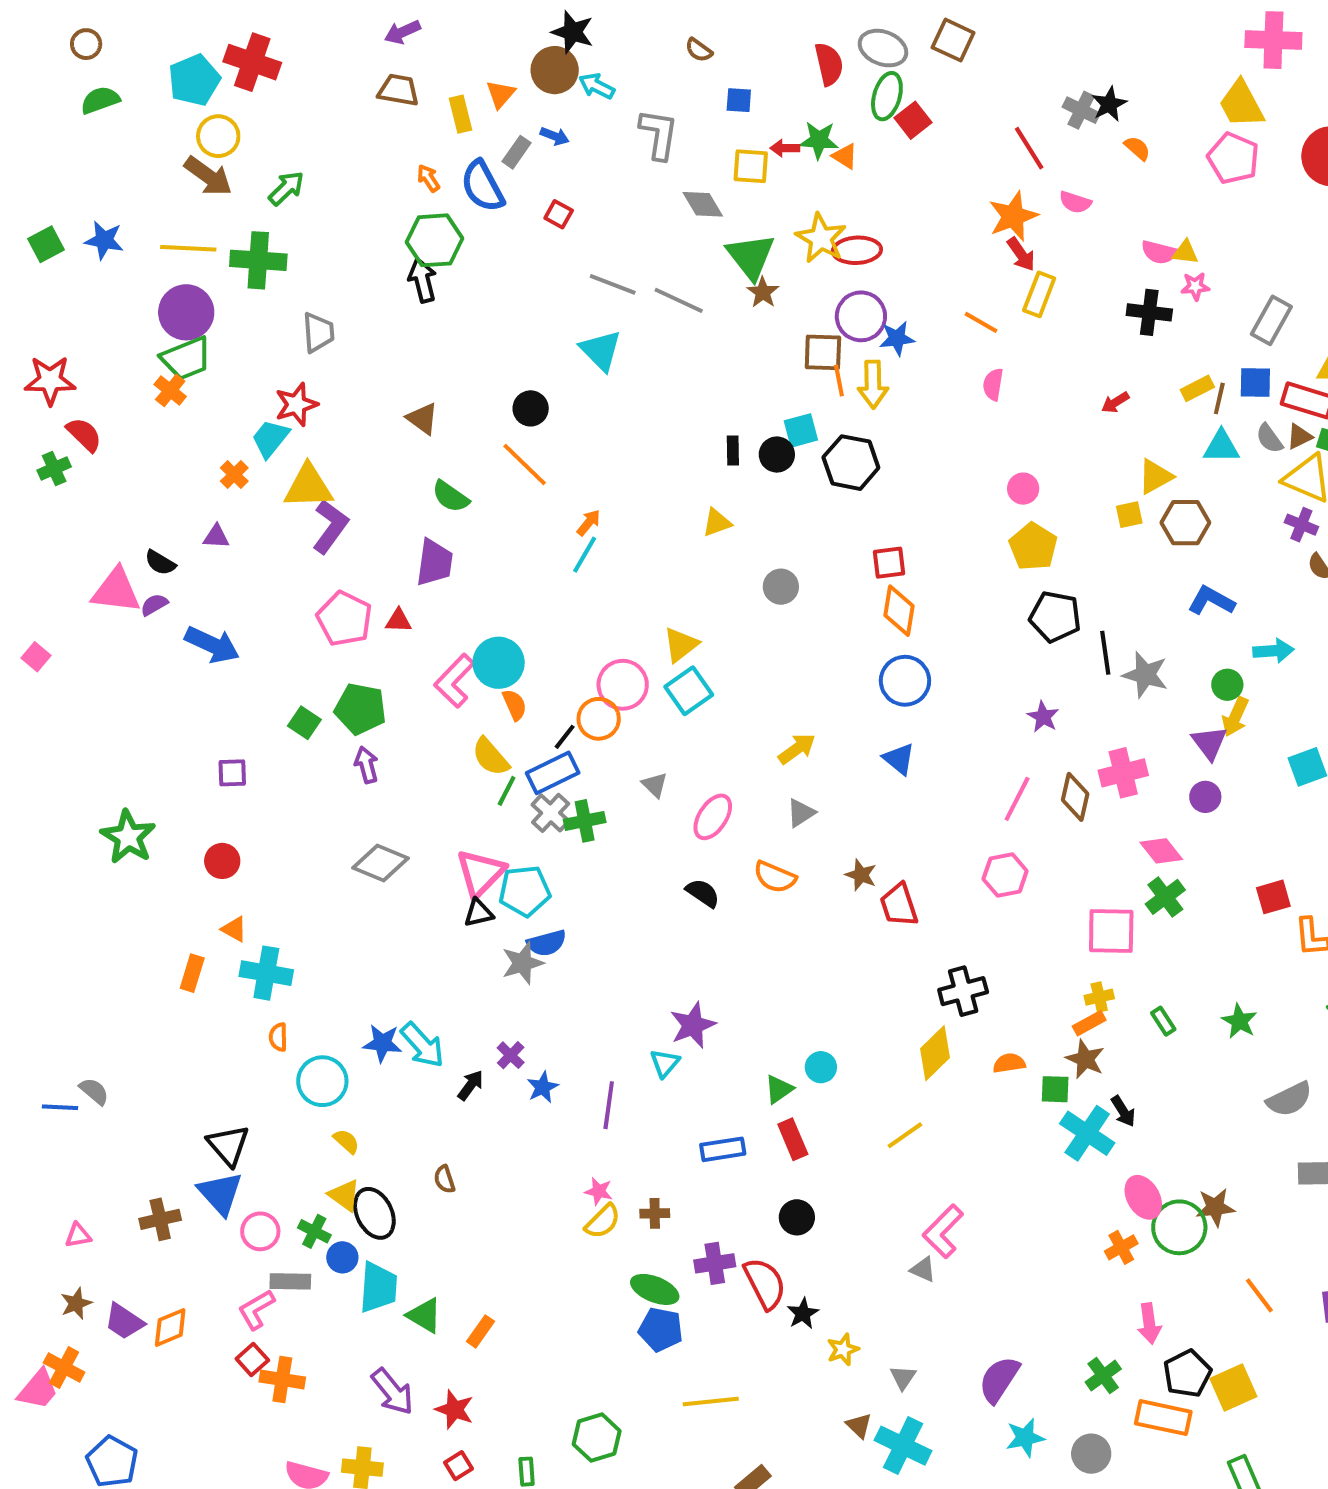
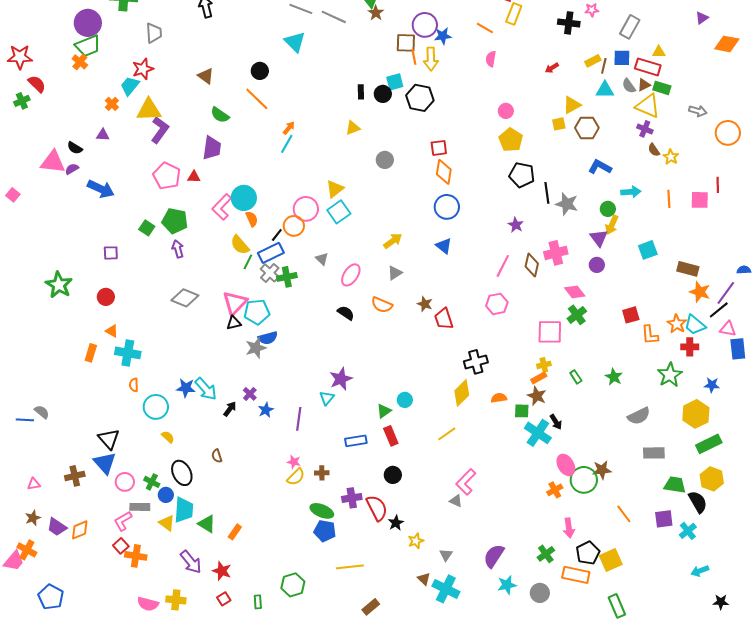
yellow triangle: (344, 1195) -> (167, 523), moved

